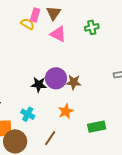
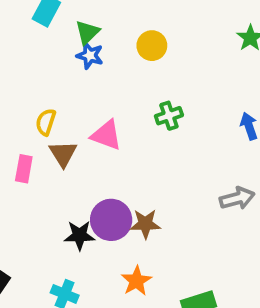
brown triangle: (54, 13) -> (63, 154), moved
pink rectangle: (35, 15) -> (24, 169), moved
yellow semicircle: (27, 24) -> (46, 122), turned -96

